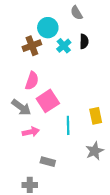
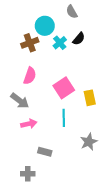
black semicircle: (84, 41) -> (79, 39), turned 40
pink square: (48, 101) -> (64, 88), moved
yellow rectangle: (96, 116) -> (90, 98), moved

